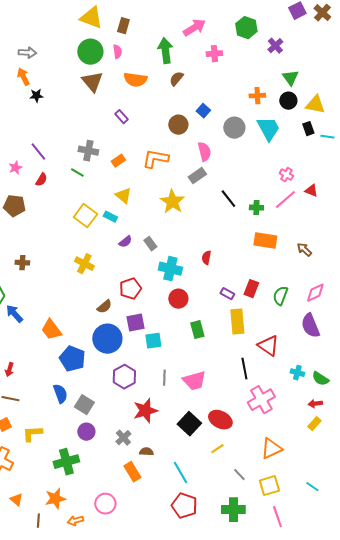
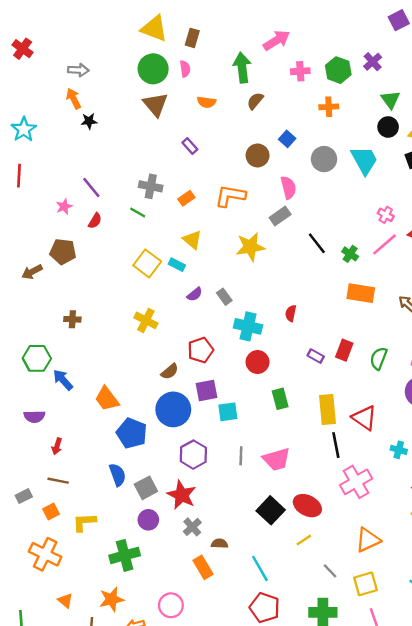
green hexagon: (246, 28) -> (338, 70), moved
orange semicircle: (135, 80) -> (206, 102), size x0.7
orange cross: (257, 96) -> (329, 107), moved
yellow star: (172, 202) -> (250, 247), turned 30
green cross: (256, 208) -> (350, 254), turned 32
yellow rectangle: (237, 322) -> (328, 409), moved
gray square: (84, 405) -> (146, 488), turned 30
red star: (145, 411) -> (182, 495), moved, turned -30

